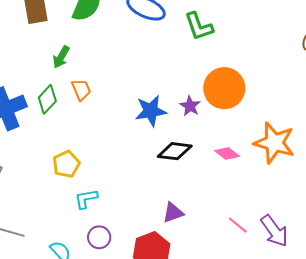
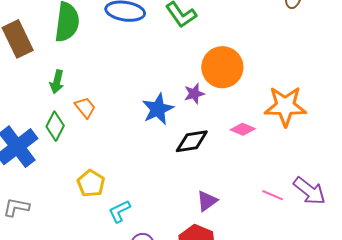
purple star: (190, 106) -> (194, 94), turned -30

